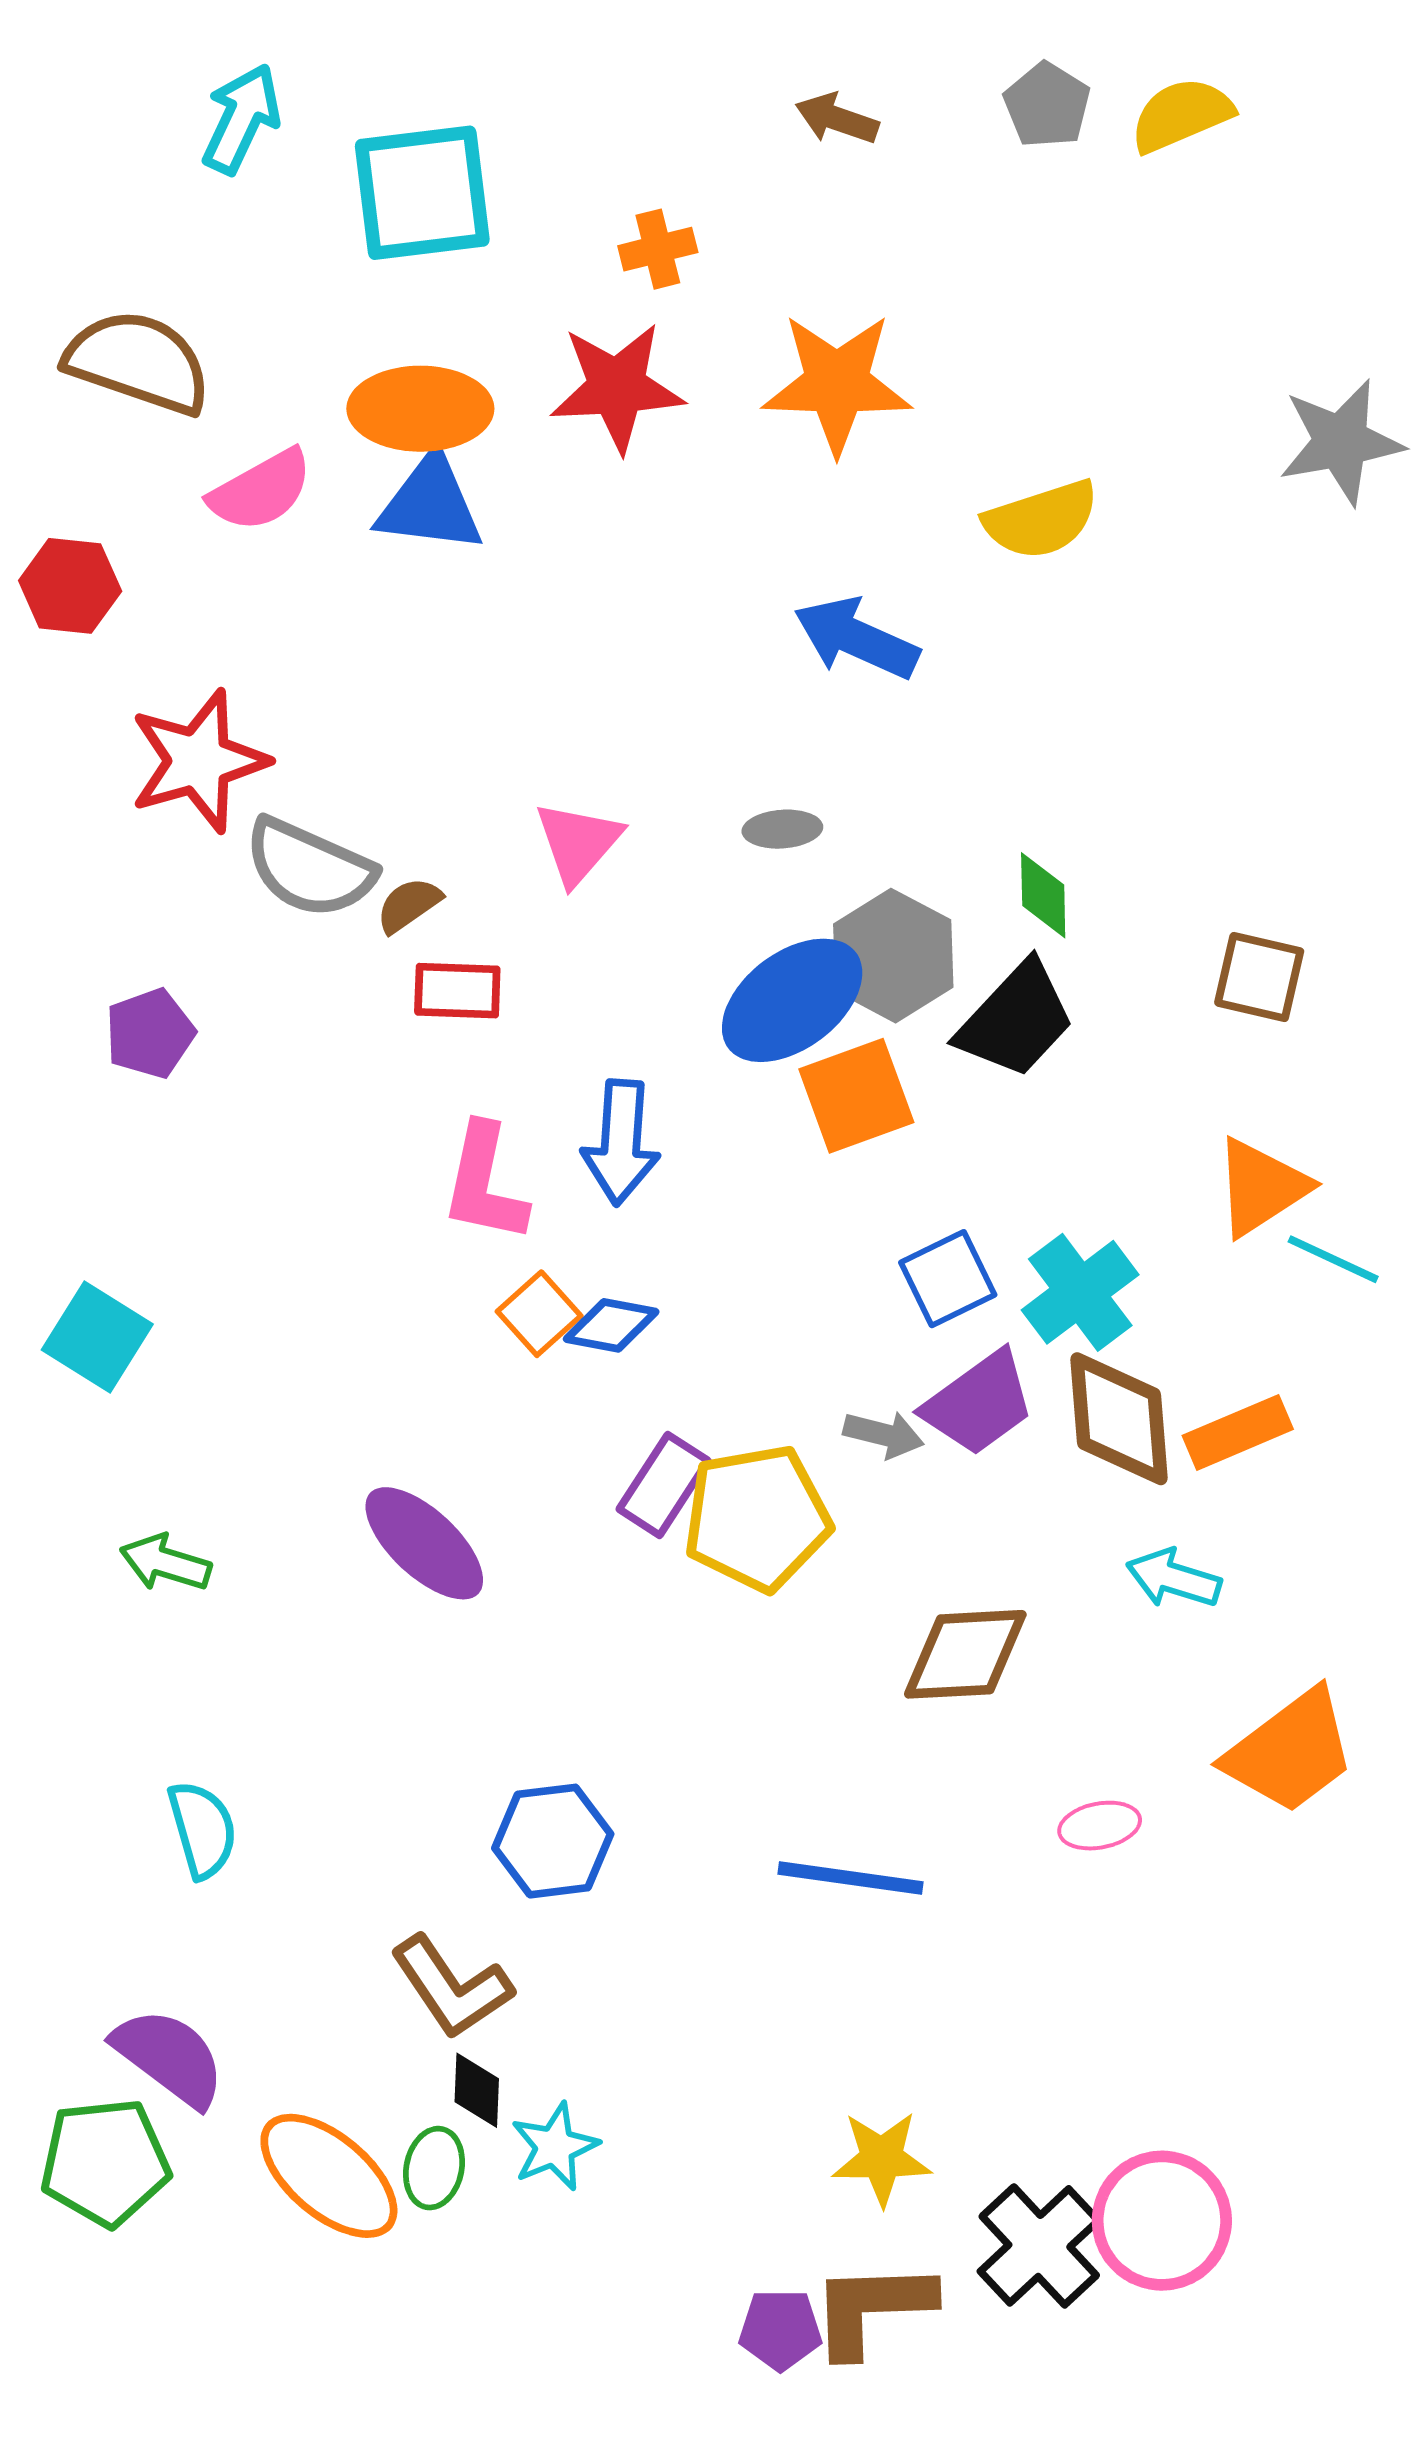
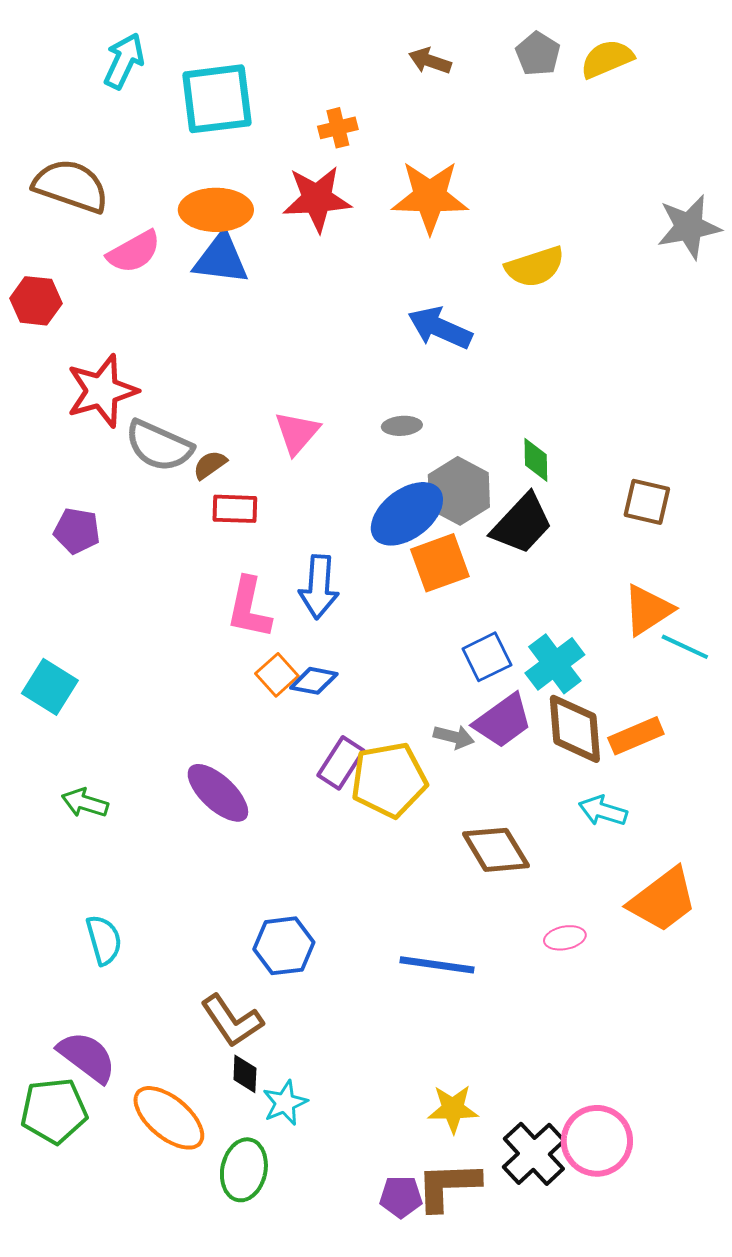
purple pentagon: (150, 1033) -> (77, 531), turned 30
brown diamond: (965, 1654) -> (496, 850), turned 62
green ellipse: (434, 2168) -> (244, 1170), moved, size x1.5

